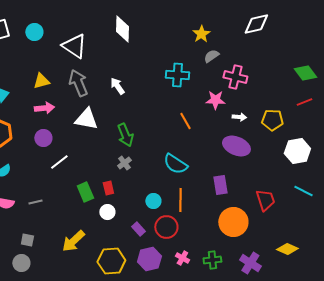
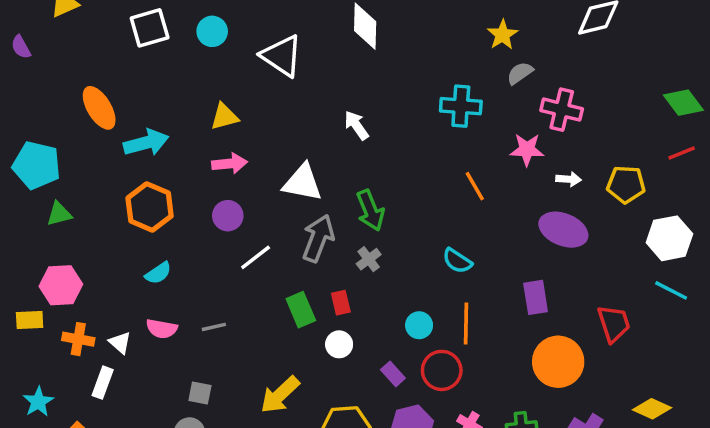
gray arrow: (78, 83) -> (318, 238), moved, turned 44
cyan semicircle: (175, 164) -> (457, 261), size x0.7
cyan line: (303, 191) -> (671, 290), moved

